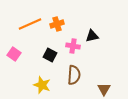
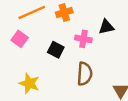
pink square: (14, 54) -> (20, 39), moved
yellow star: (42, 85) -> (29, 83), moved

